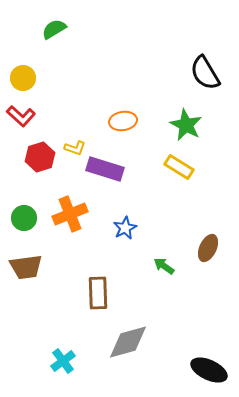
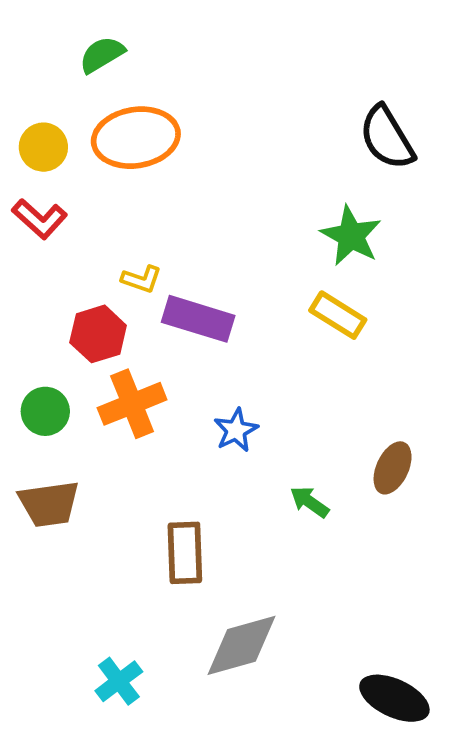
orange ellipse: (123, 121) -> (136, 138), moved, size x1.6
red hexagon: (40, 157) -> (98, 334), moved

